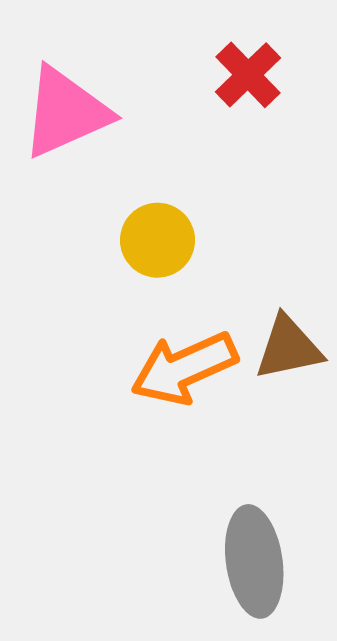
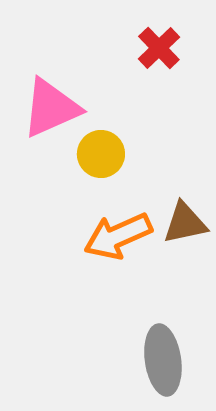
pink triangle: (66, 112) -> (51, 108), moved

